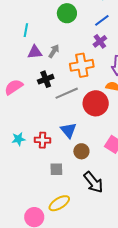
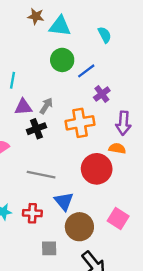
blue line: (102, 20) -> (86, 71), moved
black cross: (46, 79) -> (36, 129), moved
gray line: (67, 93) -> (41, 175), moved, turned 35
brown circle: (81, 151) -> (79, 227), size x1.5

